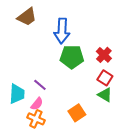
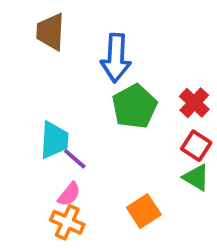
brown trapezoid: (27, 17) -> (50, 32), turned 130
green pentagon: (72, 57) -> (135, 106), turned -30
cyan trapezoid: (17, 94) -> (54, 140), moved

